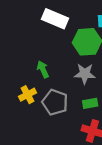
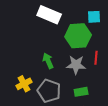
green arrow: (43, 69) -> (48, 61), moved

